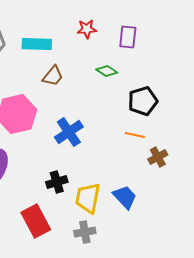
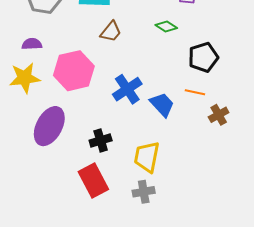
black cross: (57, 182) -> (101, 140), moved
blue trapezoid: (125, 197) -> (162, 105), moved

